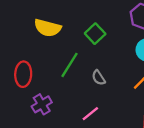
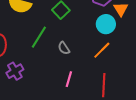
pink line: (90, 114) -> (69, 79), moved, turned -35

